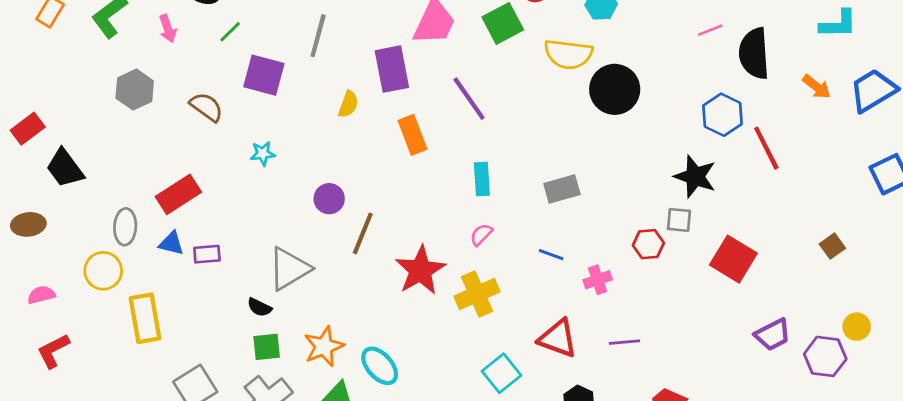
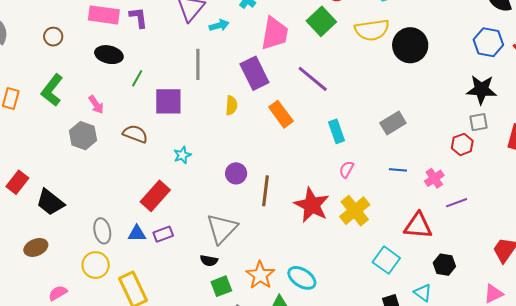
pink arrow: (168, 29) -> (96, 105), moved
red rectangle: (178, 194) -> (155, 196), moved
purple line: (624, 342) -> (457, 203), moved

